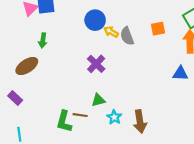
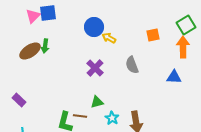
gray semicircle: (127, 36) -> (132, 65), moved
brown ellipse: (27, 66) -> (30, 51), moved

